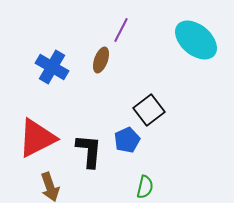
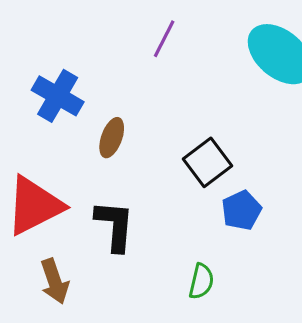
brown ellipse: (101, 60) -> (112, 138), moved
blue pentagon: (127, 140) -> (241, 210), moved

